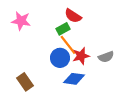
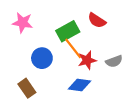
red semicircle: (73, 16) -> (97, 20), moved
green rectangle: (63, 29) -> (68, 31), size x1.5
blue circle: (60, 58) -> (42, 58), moved

